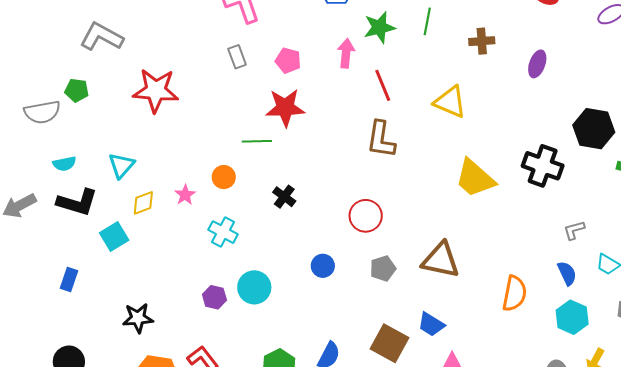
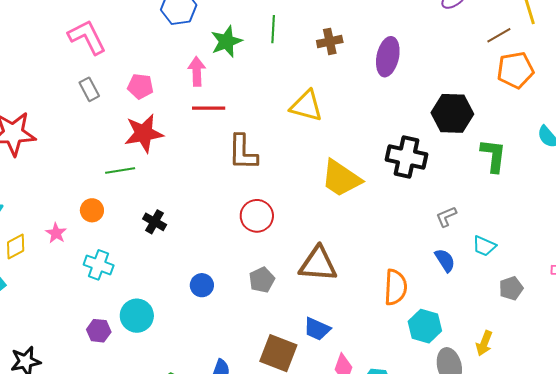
purple ellipse: (537, 64) -> (388, 57), size x1.4
red line: (383, 85) -> (209, 108), moved, turned -60
red circle: (366, 216) -> (257, 216), moved
cyan hexagon: (572, 317) -> (425, 326), moved

